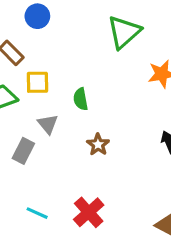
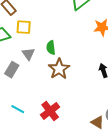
green semicircle: (81, 99) -> (51, 48), moved
brown star: (98, 145) -> (59, 69), size x1.5

